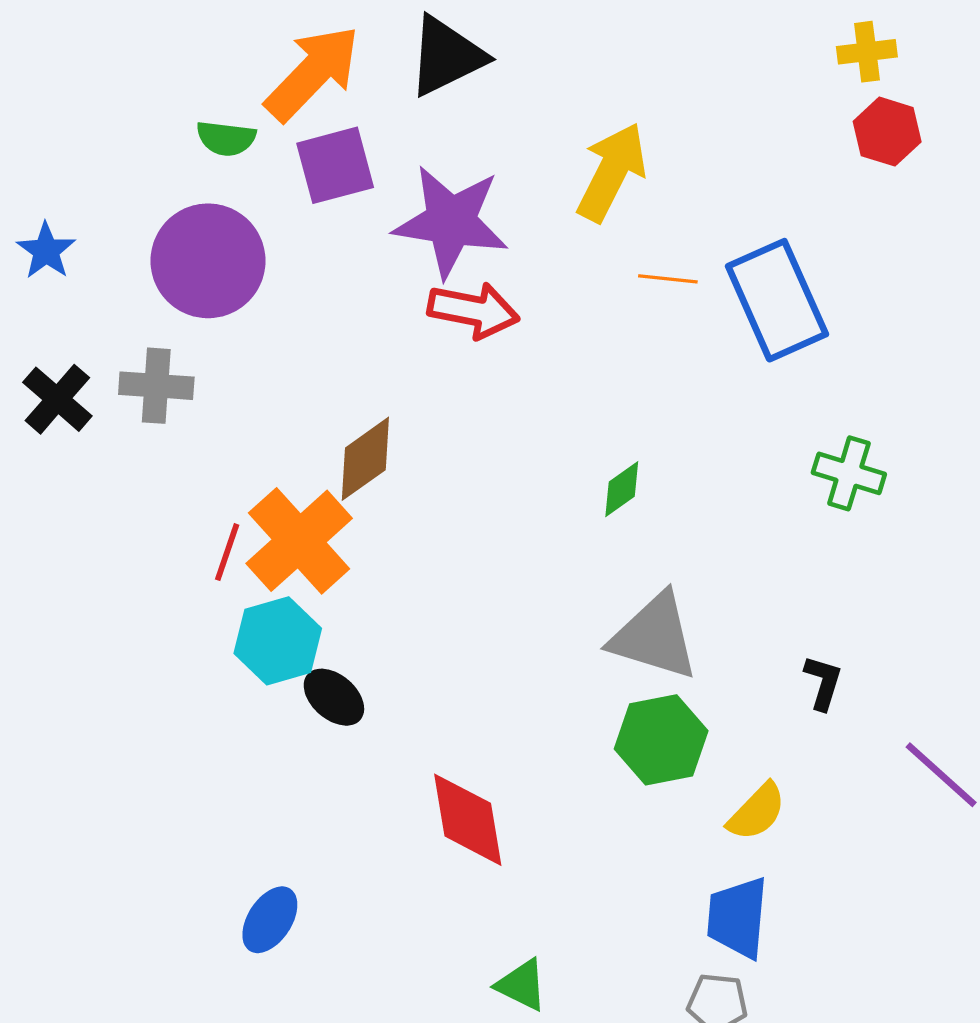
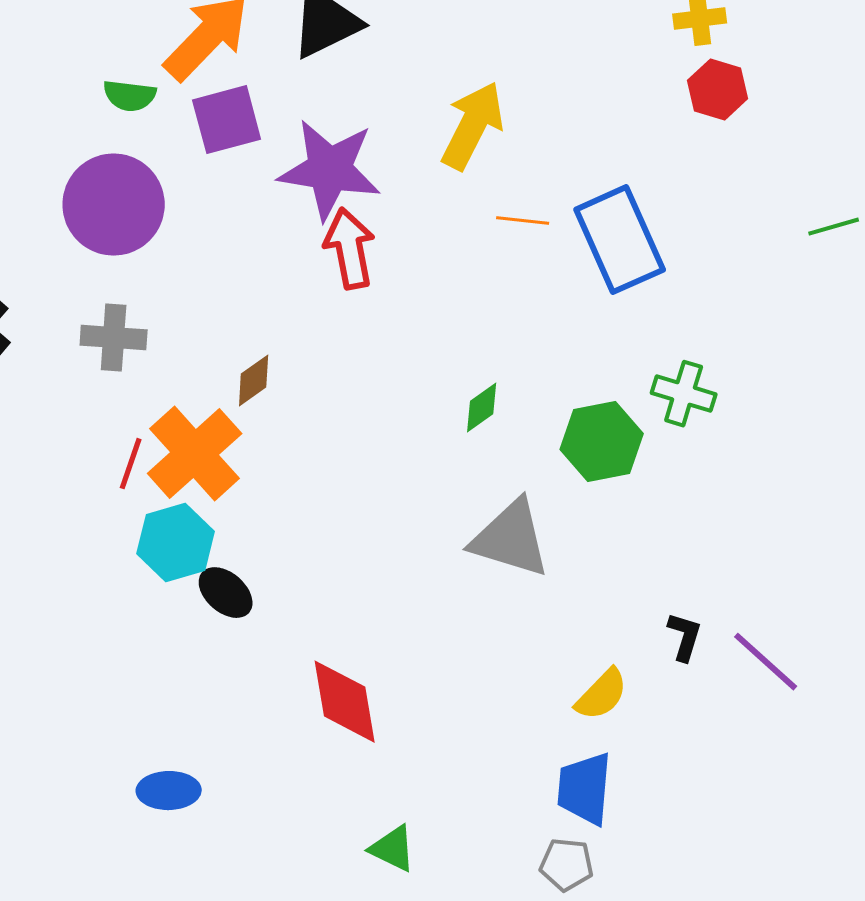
red arrow: (473, 310) -> (350, 249), turned -112
gray cross: (156, 386) -> (114, 338), moved
brown diamond: (365, 459) -> (254, 381), size x0.7
black L-shape: (823, 683) -> (685, 637), moved
green hexagon: (661, 740) -> (602, 442), moved
blue ellipse: (270, 920) -> (169, 791), turned 56

